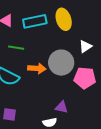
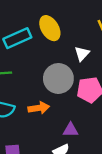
orange arrow: (37, 68) -> (39, 108), moved

